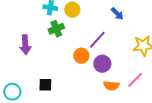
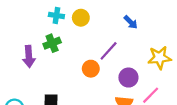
green cross: (56, 29) -> (52, 43), moved
purple circle: (102, 64) -> (128, 78), moved

